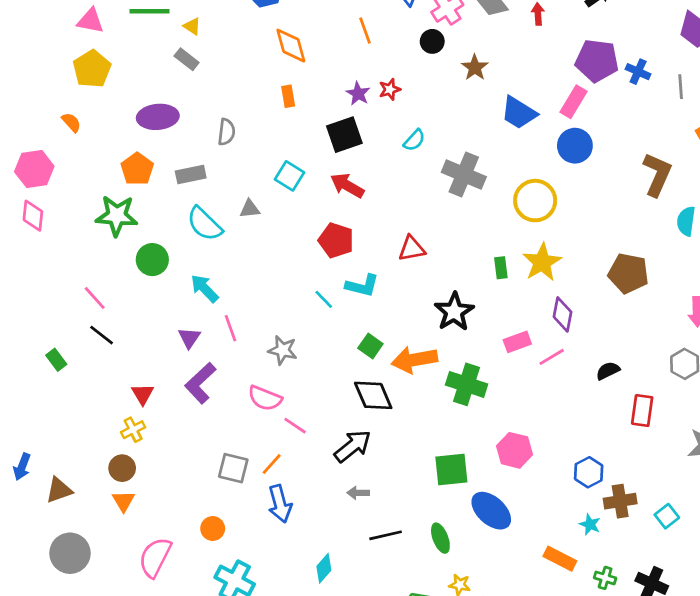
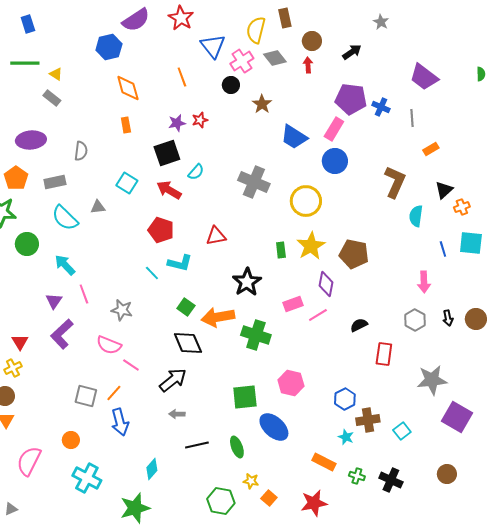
purple star: (358, 94) -> (177, 123), turned 30
cyan semicircle: (414, 140) -> (196, 172), moved
brown pentagon: (628, 273) -> (354, 254), moved

